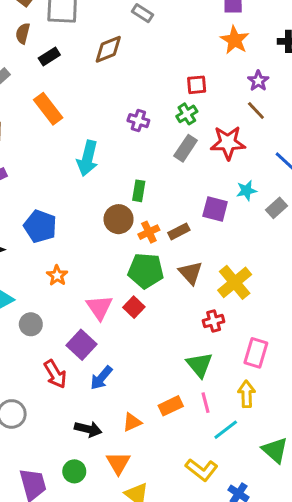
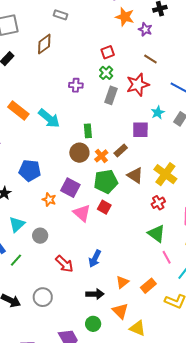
purple star: (258, 81) -> (145, 29), moved
orange rectangle: (48, 109) -> (18, 110), moved
cyan arrow: (88, 158) -> (49, 118), turned -50
purple square: (81, 345) -> (70, 188), moved
orange rectangle: (171, 406) -> (148, 286), moved

